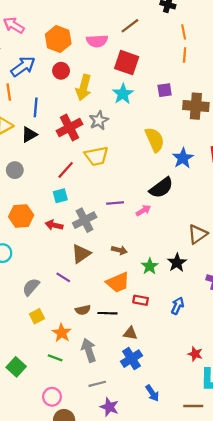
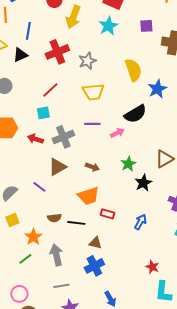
gray star: (99, 120) -> (87, 61), moved
yellow trapezoid: (96, 156) -> (93, 92), moved
green star: (150, 266) -> (128, 164), moved
green line: (55, 358) -> (25, 259), turned -64

